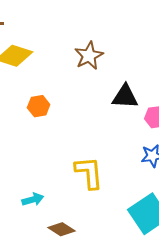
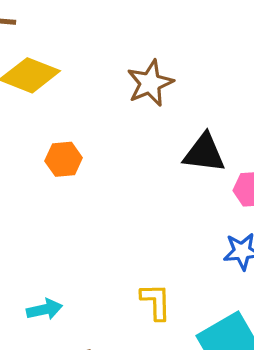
yellow L-shape: (89, 173) -> (156, 302), moved, size x0.7

